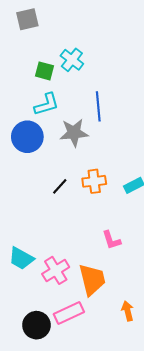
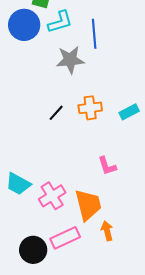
cyan L-shape: (47, 104) -> (60, 22), moved
blue circle: (27, 137) -> (24, 25), moved
orange arrow: (128, 311) -> (107, 231), moved

